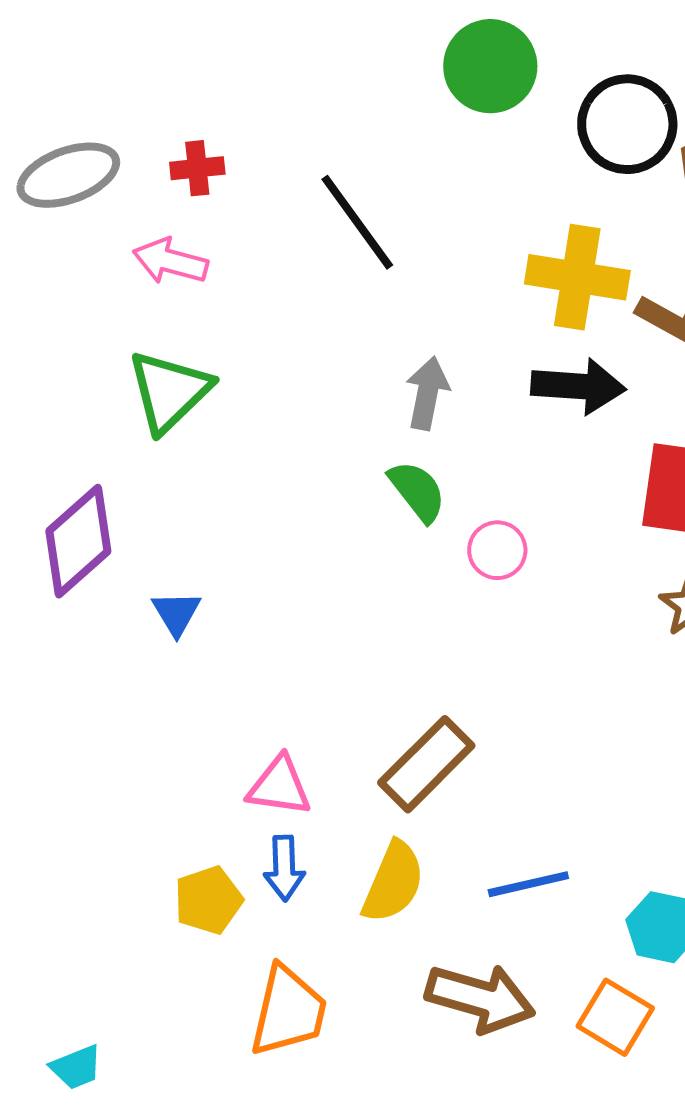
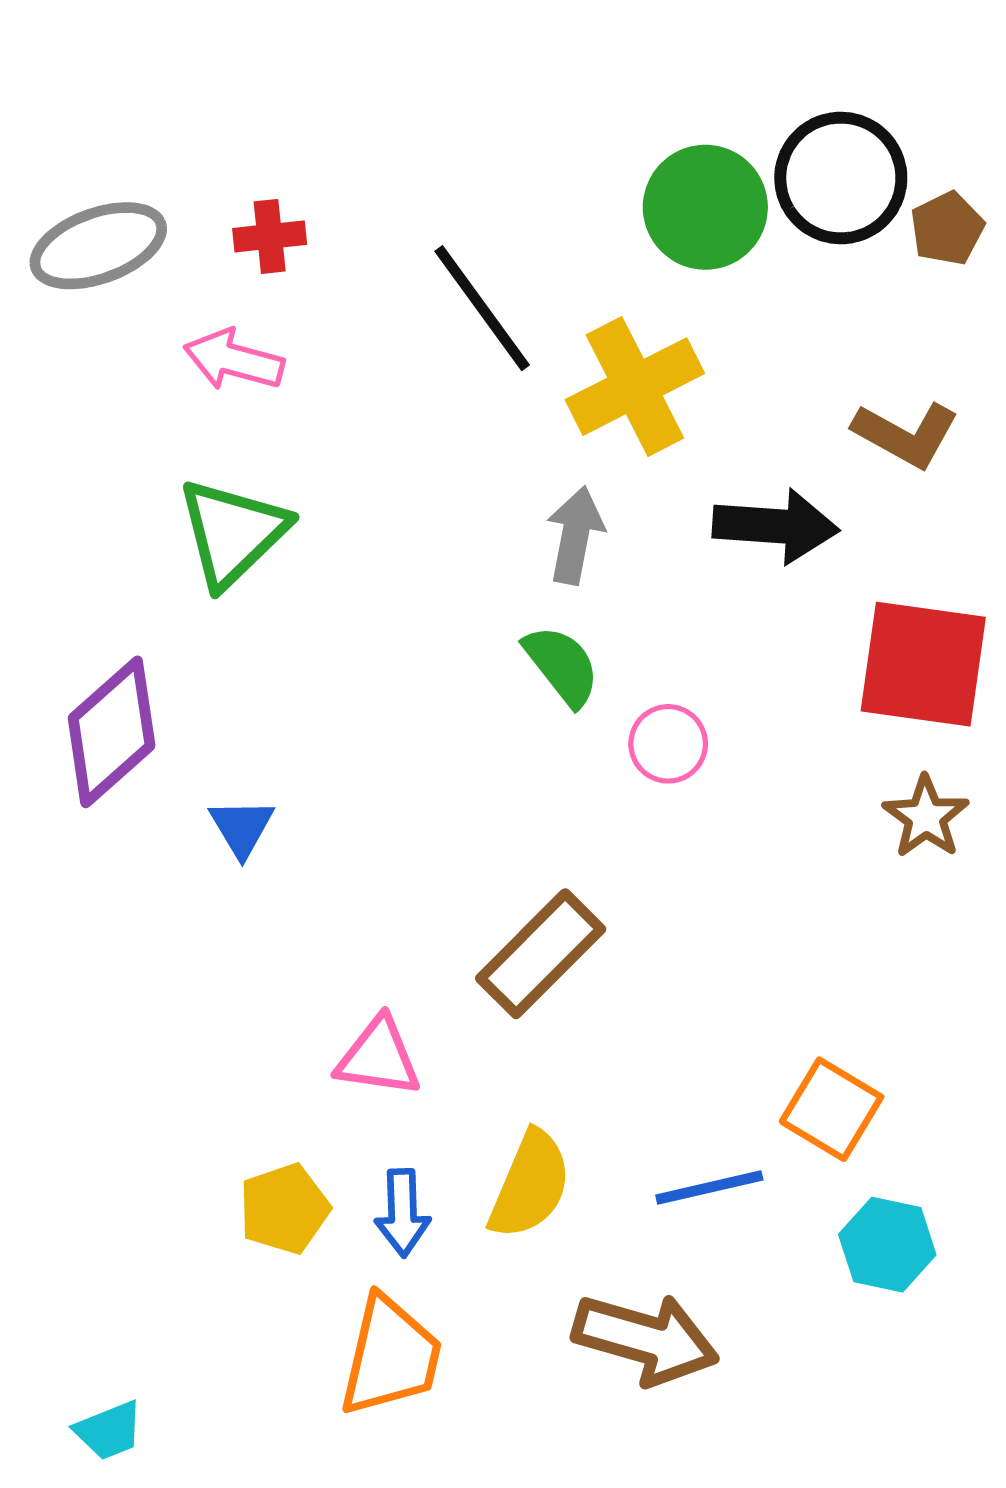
green circle: (490, 66) -> (705, 207), moved
yellow cross: (577, 277) -> (635, 387), moved, turned -36
brown rectangle: (426, 764) -> (541, 954), moved
blue arrow: (284, 868) -> (402, 1213), moved
orange square: (615, 1017) -> (832, 1109), moved

